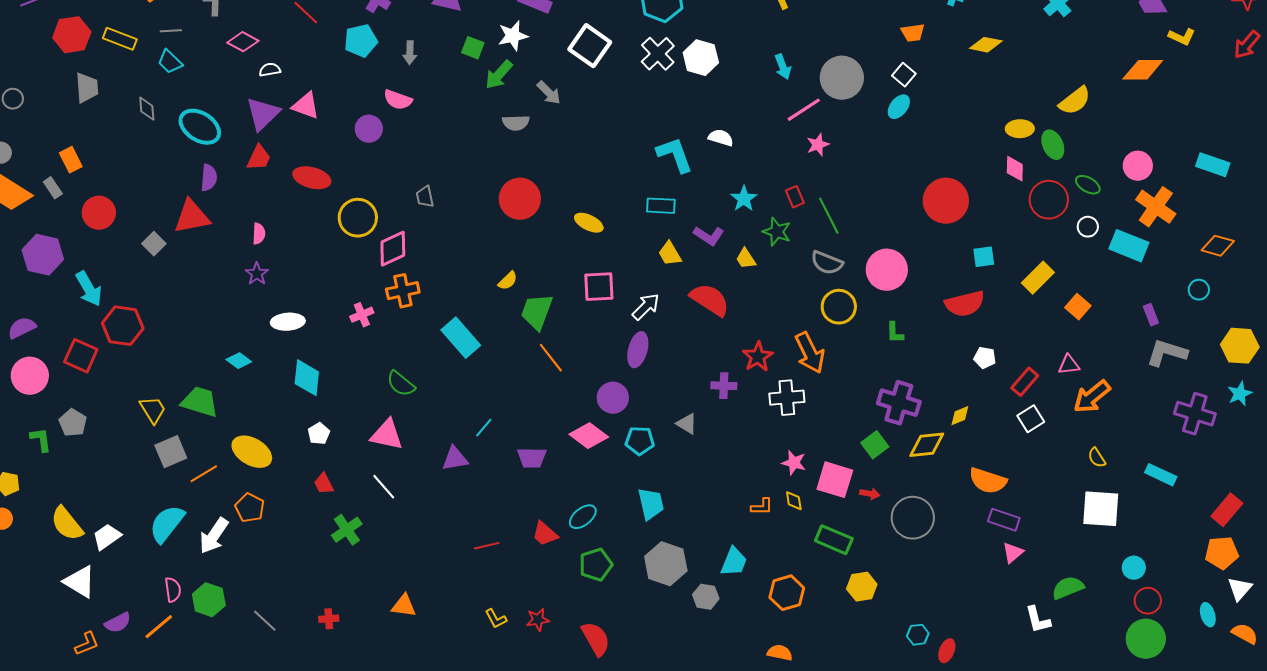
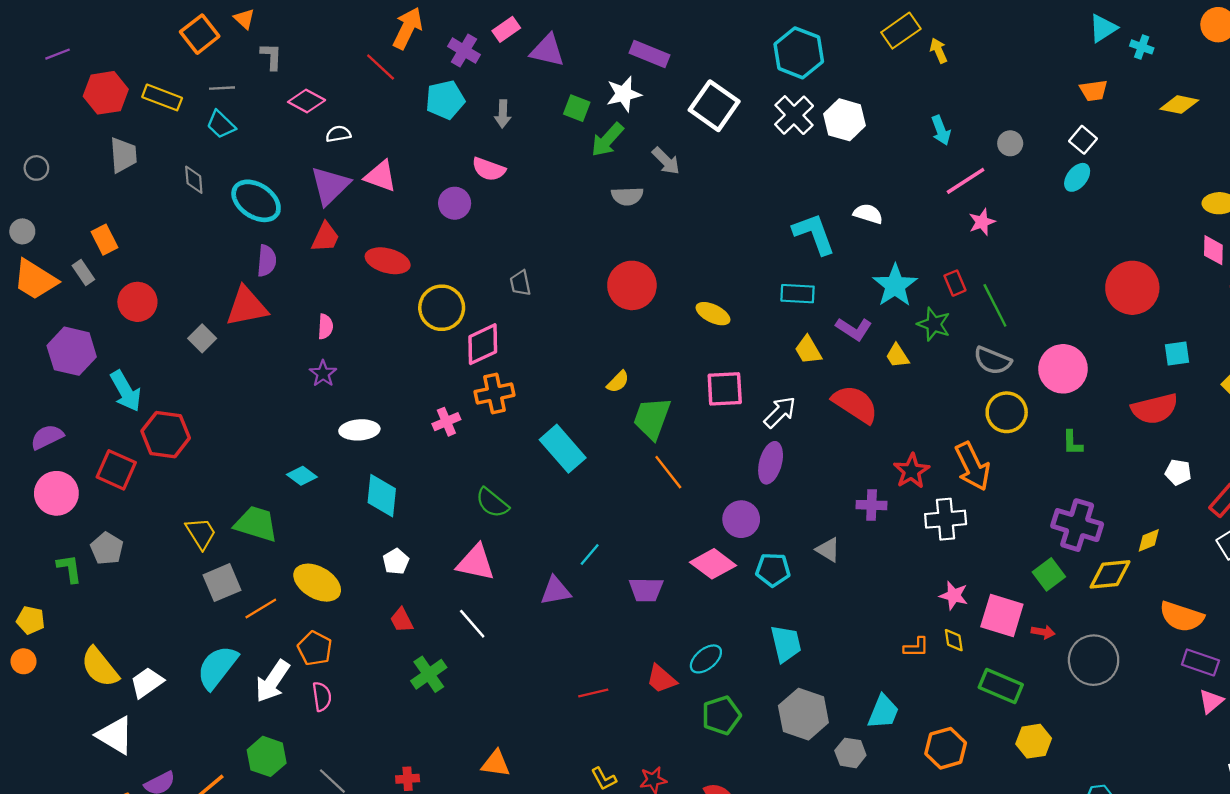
gray circle: (842, 78) -> (1010, 143), size x0.5
cyan star: (744, 199) -> (895, 285), size x1.4
pink semicircle: (173, 590) -> (322, 697), moved

